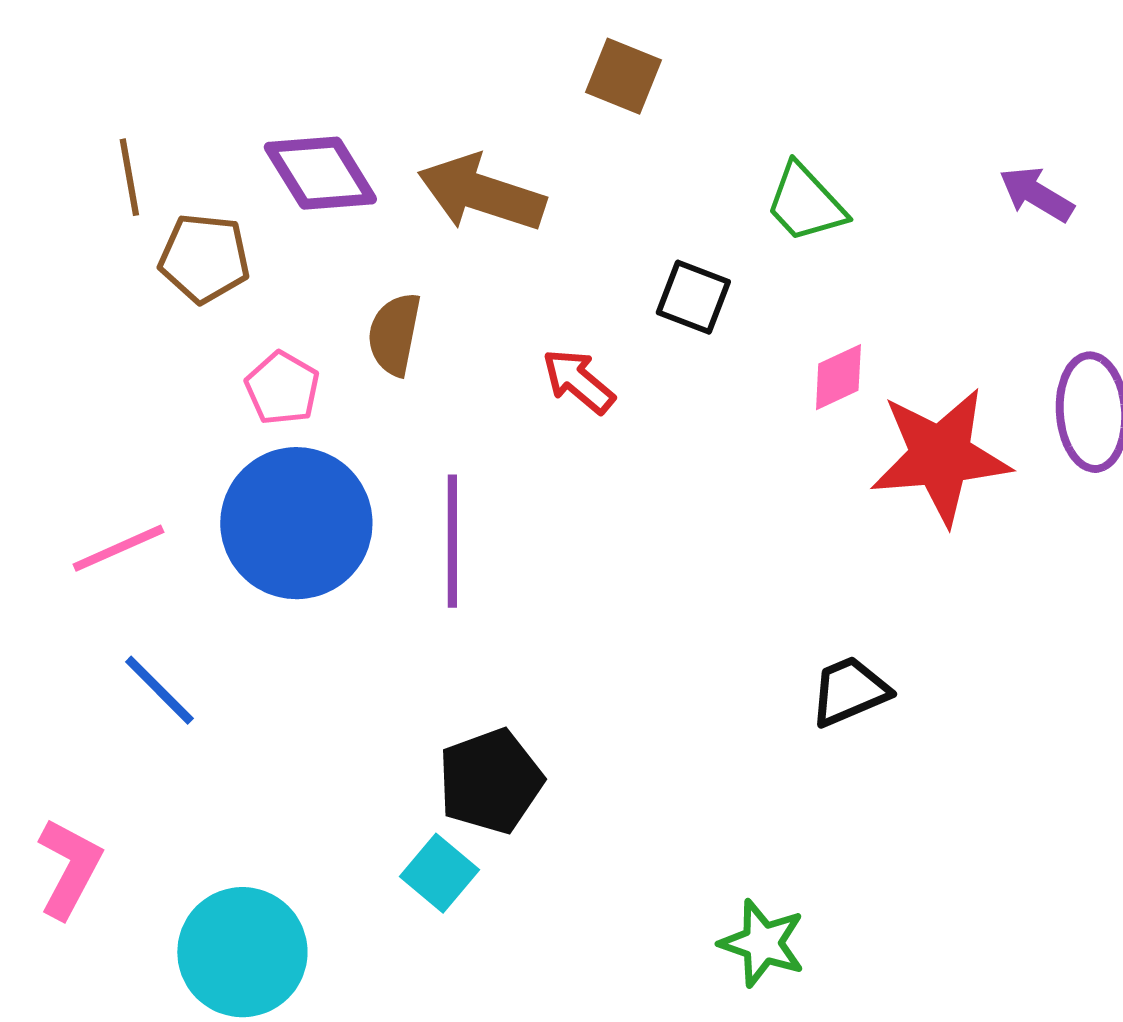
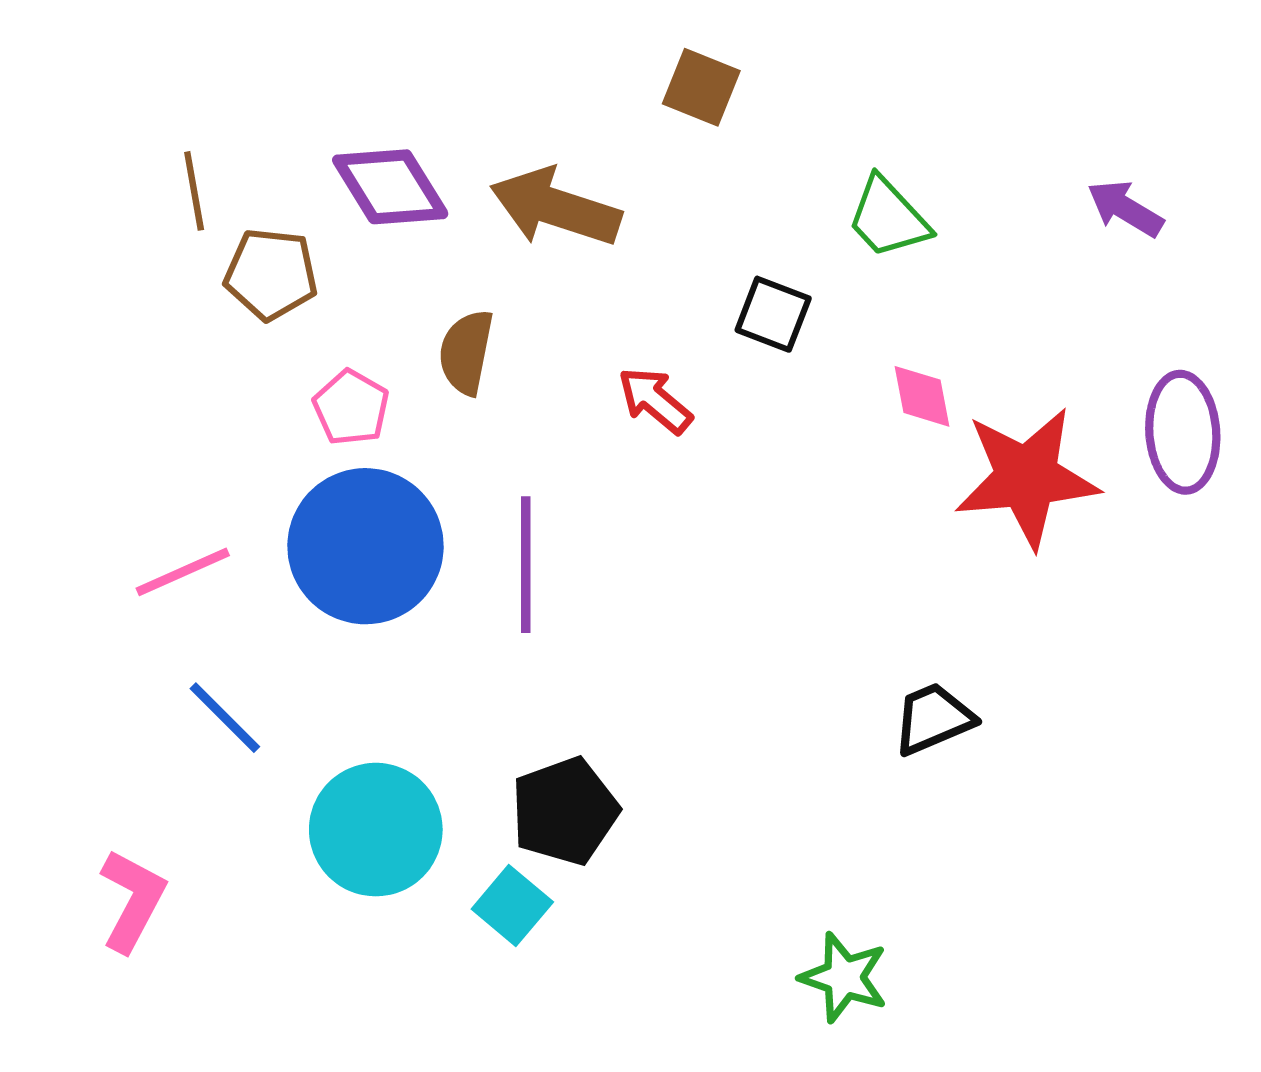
pink diamond: (838, 377) -> (922, 396), turned -76
cyan circle: (242, 952) -> (376, 830), moved

